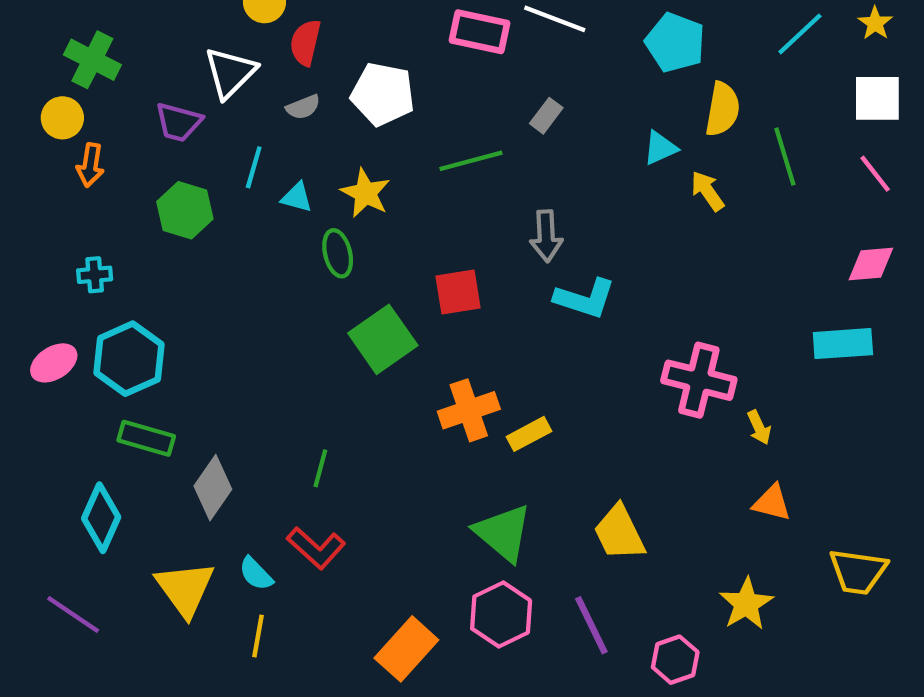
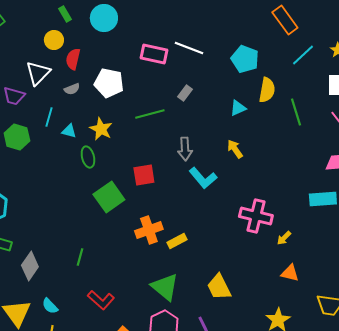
yellow arrow: (707, 191) -> (235, 149), moved
cyan L-shape: (585, 298) -> (203, 178), turned 32
yellow arrow: (759, 427) -> (284, 238), turned 70
red L-shape: (316, 548) -> (101, 300), moved

